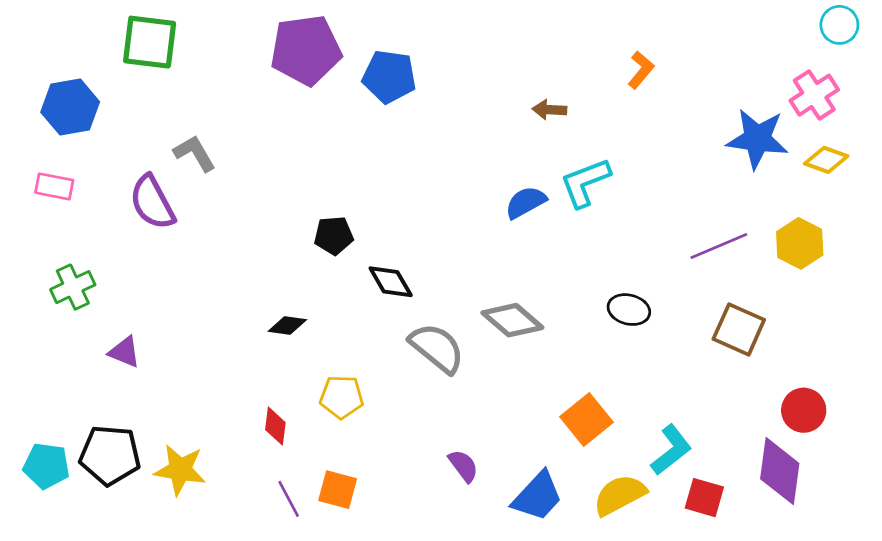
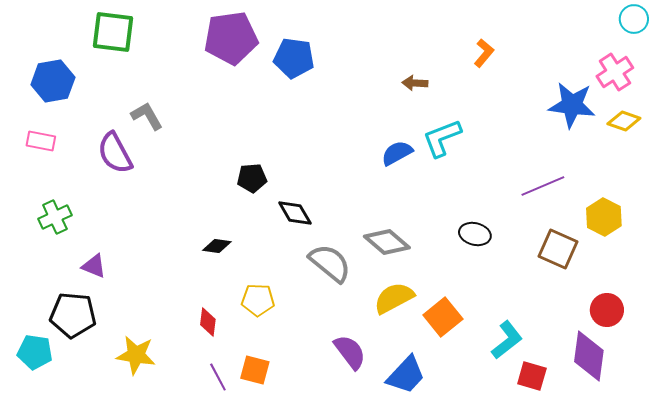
yellow hexagon: (800, 243) -> (604, 217), moved
black pentagon: (110, 455) -> (73, 315), moved
purple semicircle: (463, 466) -> (350, 352), size x1.4
yellow semicircle: (620, 495) -> (394, 298), moved

